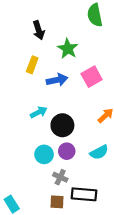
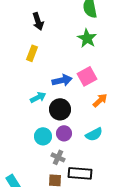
green star: (68, 49) -> (87, 38), moved
pink square: (92, 77) -> (87, 76), moved
blue arrow: (57, 80) -> (62, 80), moved

